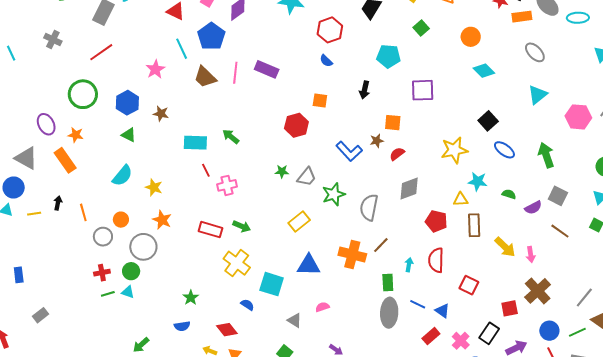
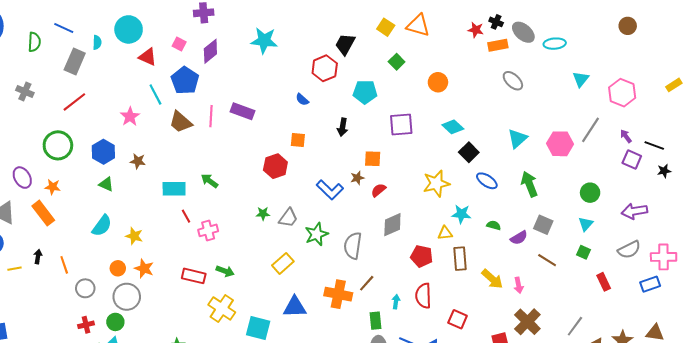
red hexagon: (330, 30) -> (325, 68), moved
orange circle: (471, 37) -> (438, 82), moved
cyan diamond: (484, 71) -> (453, 127), moved
cyan triangle: (538, 95) -> (518, 138), moved
orange circle: (121, 220) -> (118, 268), moved

